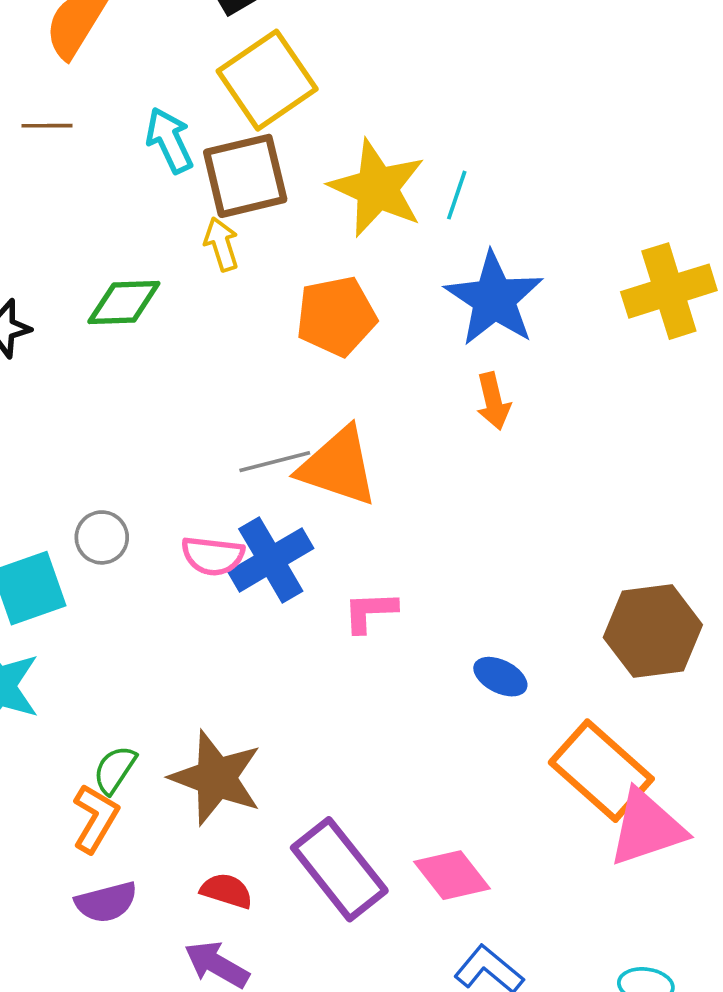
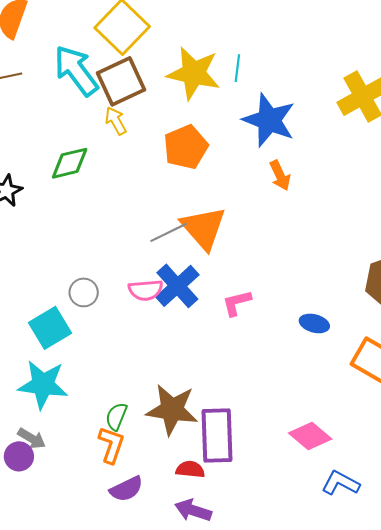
cyan arrow: (169, 140) -> (76, 70), size x1.5
orange triangle: (338, 466) -> (203, 228), turned 42
purple rectangle: (339, 869) -> (217, 436), moved, turned 48

